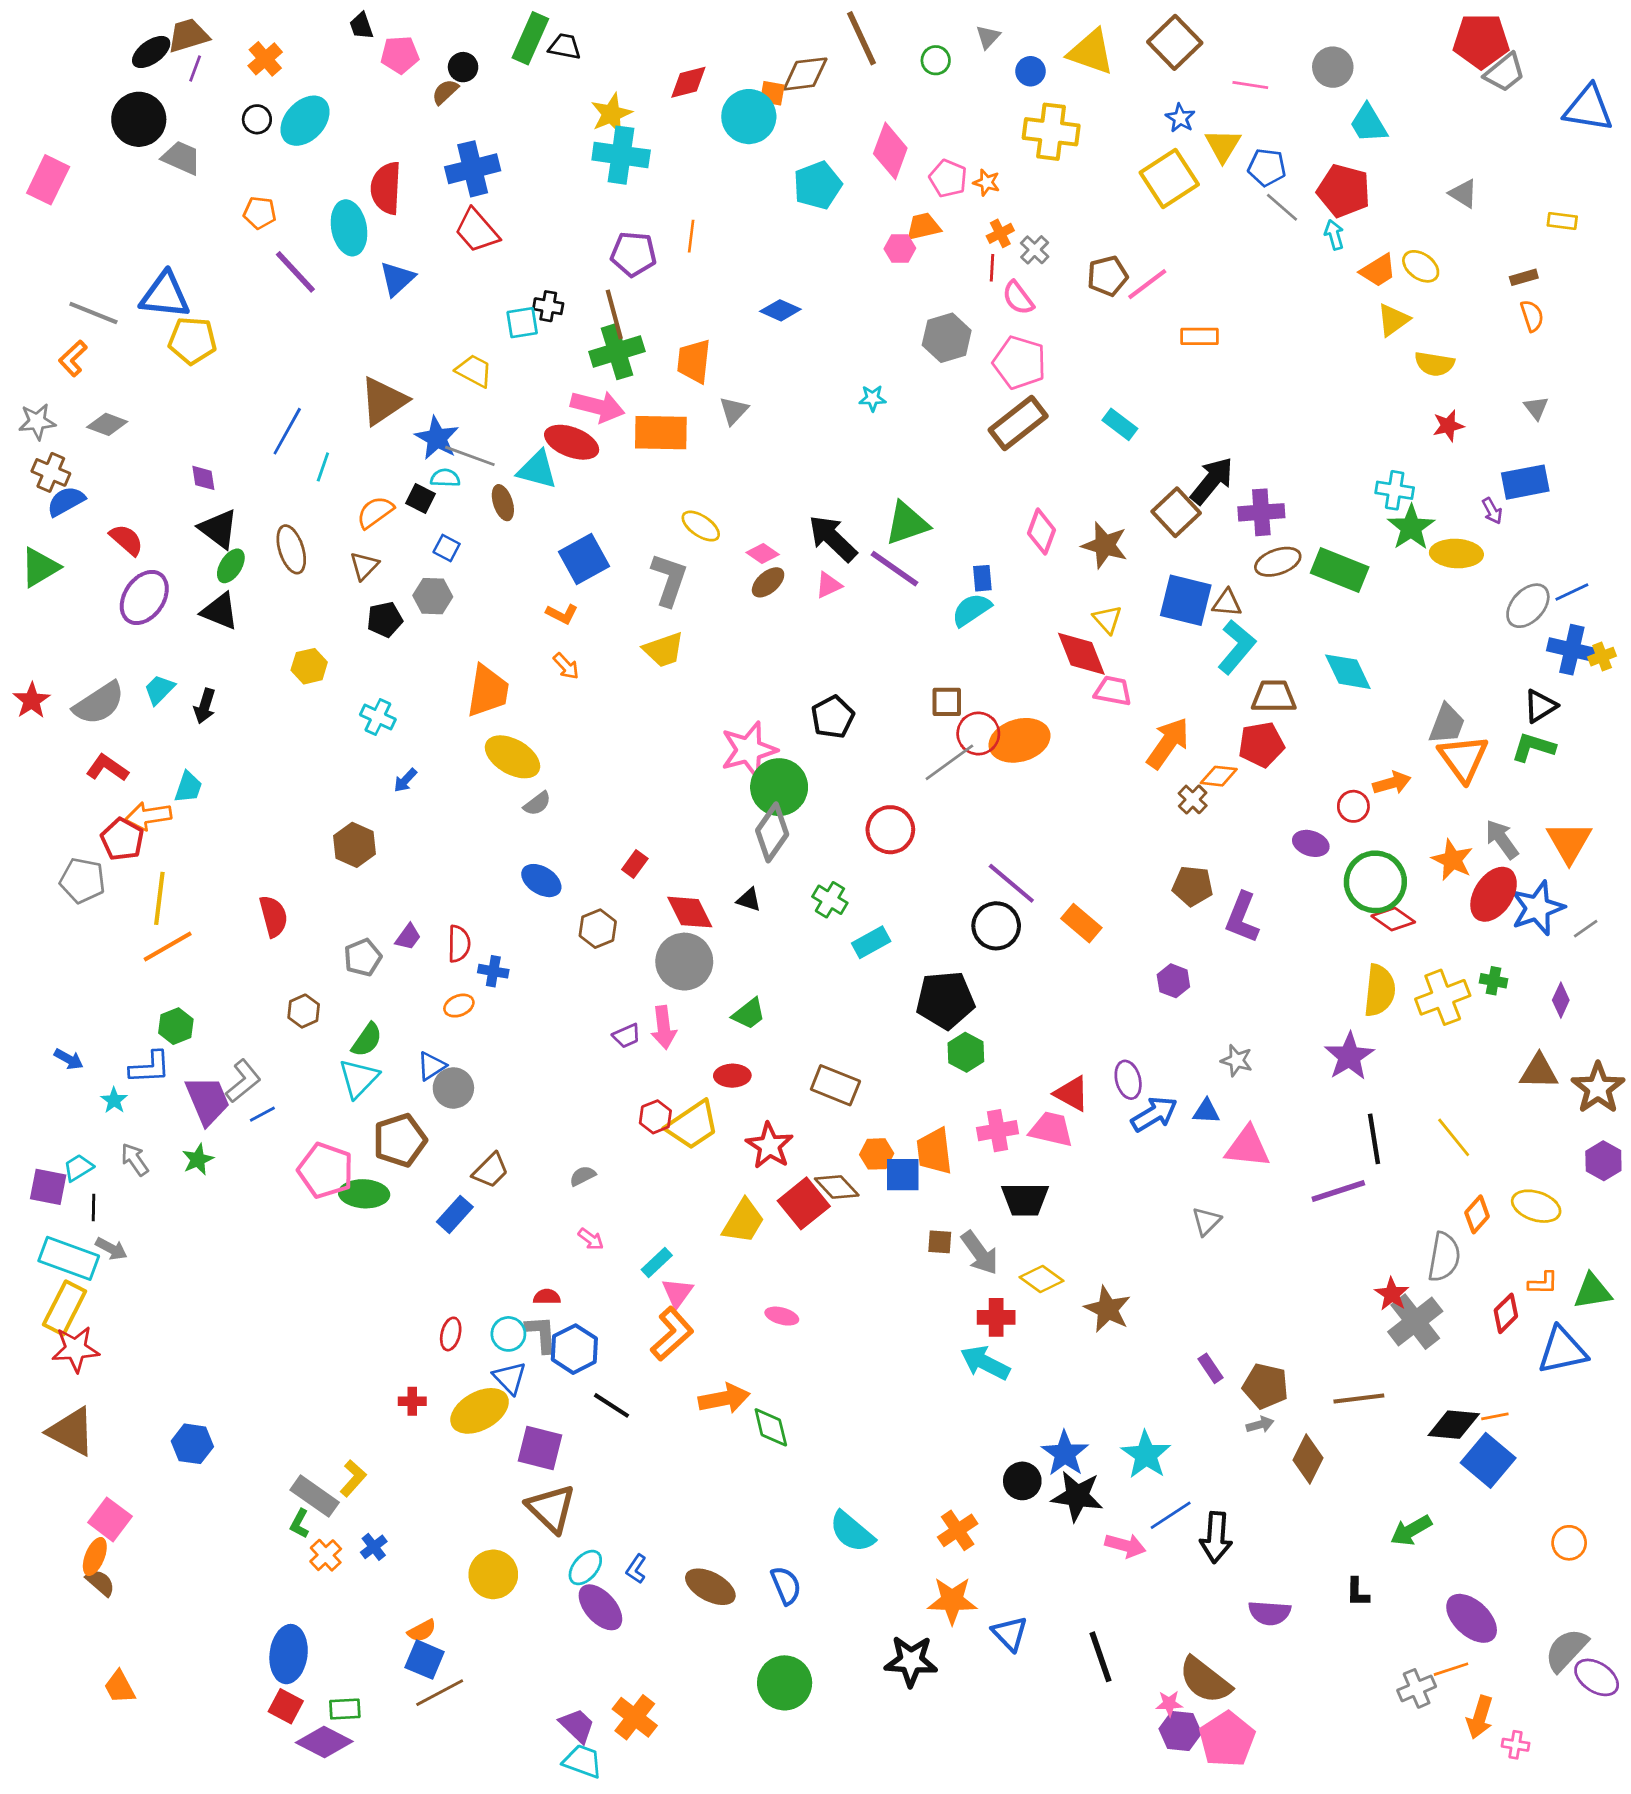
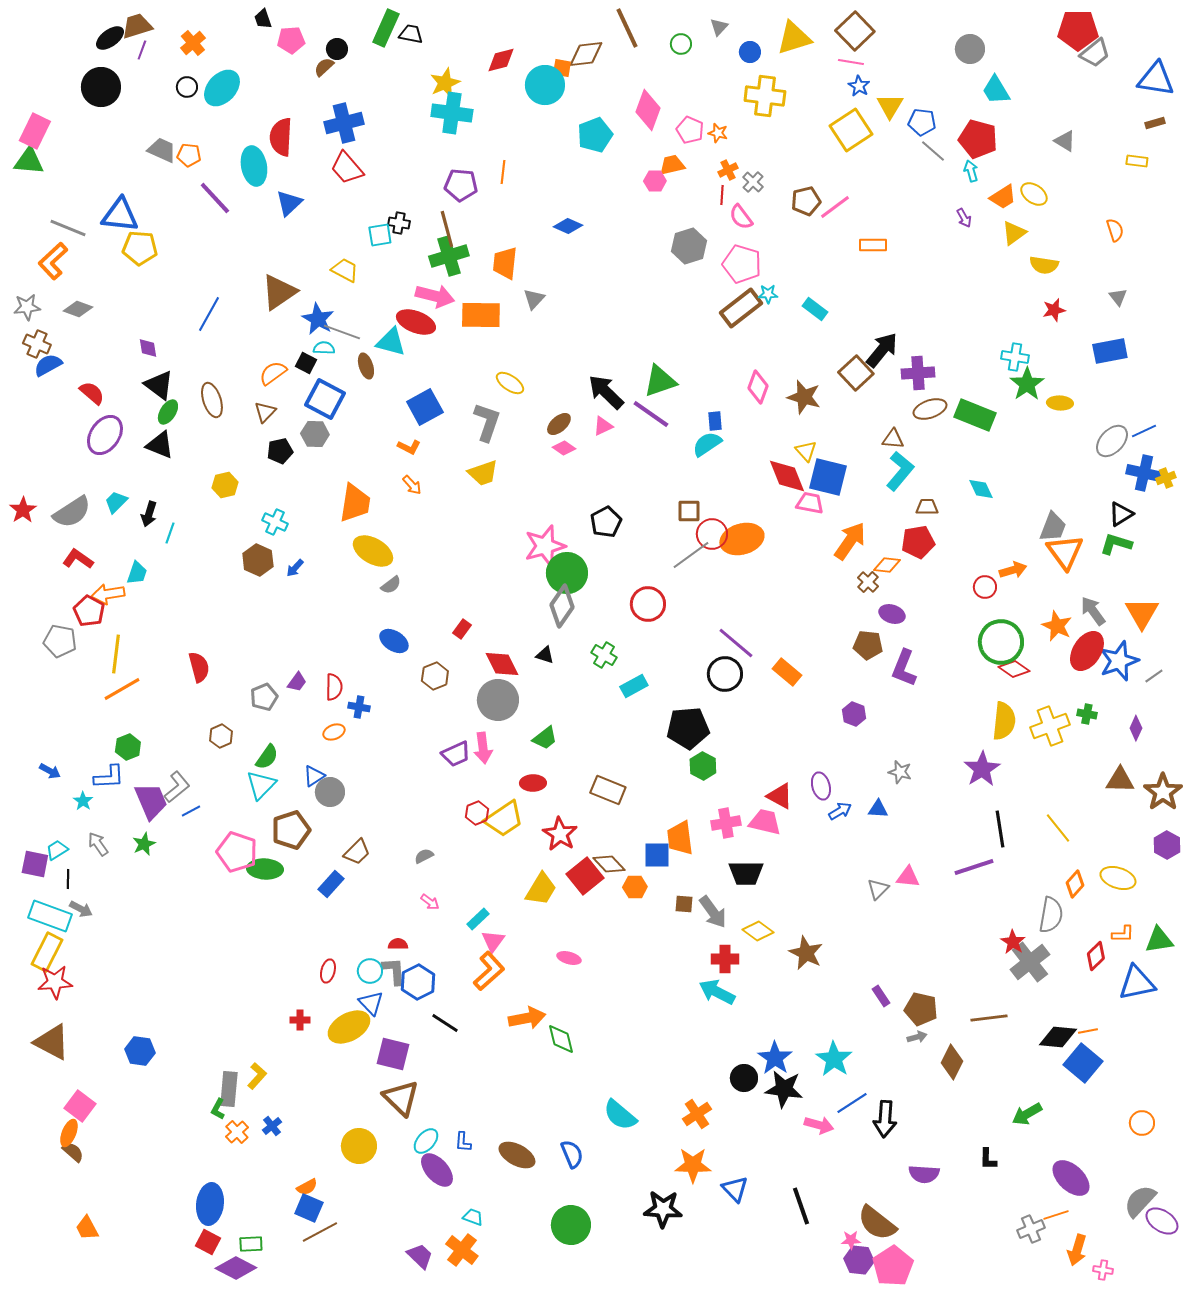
yellow triangle: (1091, 52) -> (794, 38), turned -36
pink line: (1250, 85) -> (851, 62), moved
gray trapezoid: (181, 158) -> (162, 150), moved
brown rectangle: (1524, 277) -> (1155, 123), moved
orange L-shape: (73, 358) -> (53, 261), size x1.4
cyan star: (872, 398) -> (768, 294), moved
cyan line: (323, 467) -> (170, 533), moved
purple arrow: (1492, 511) -> (964, 218), moved
blue square: (447, 548) -> (325, 399), size x2.0
pink diamond: (763, 554) -> (564, 448), moved
yellow ellipse: (1456, 554) -> (1060, 403), size x0.7
green triangle: (40, 567) -> (29, 161), moved, turned 36
blue square: (1186, 600) -> (828, 477), moved
cyan diamond: (1348, 672) -> (981, 489), size x0.7
brown trapezoid: (1274, 696) -> (927, 507), size x0.7
purple ellipse: (1311, 843) -> (892, 614), moved
brown hexagon: (354, 845) -> (258, 560), moved
purple trapezoid: (627, 1036) -> (456, 754), size x1.4
blue arrow: (1154, 1114) -> (840, 811), size x0.7
pink triangle: (1248, 1147) -> (908, 877), moved, size x0.7
orange hexagon: (877, 1154) -> (635, 887), moved
gray rectangle: (315, 1496) -> (229, 1089), turned 60
blue L-shape: (636, 1569) -> (463, 1142), turned -30
cyan trapezoid: (583, 1761) -> (473, 1217), moved, size x0.7

